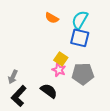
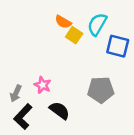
blue square: (80, 38) -> (118, 46), moved
yellow square: (61, 59) -> (74, 35), moved
pink star: (59, 70) -> (42, 85), moved

